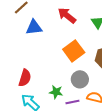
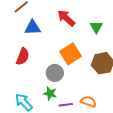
red semicircle: (25, 78) -> (23, 57), moved
gray circle: (80, 79) -> (55, 73), moved

